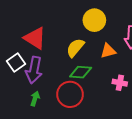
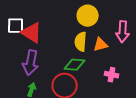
yellow semicircle: (75, 48) -> (81, 42), moved, turned -36
white square: (16, 63) -> (16, 26), moved, turned 36

